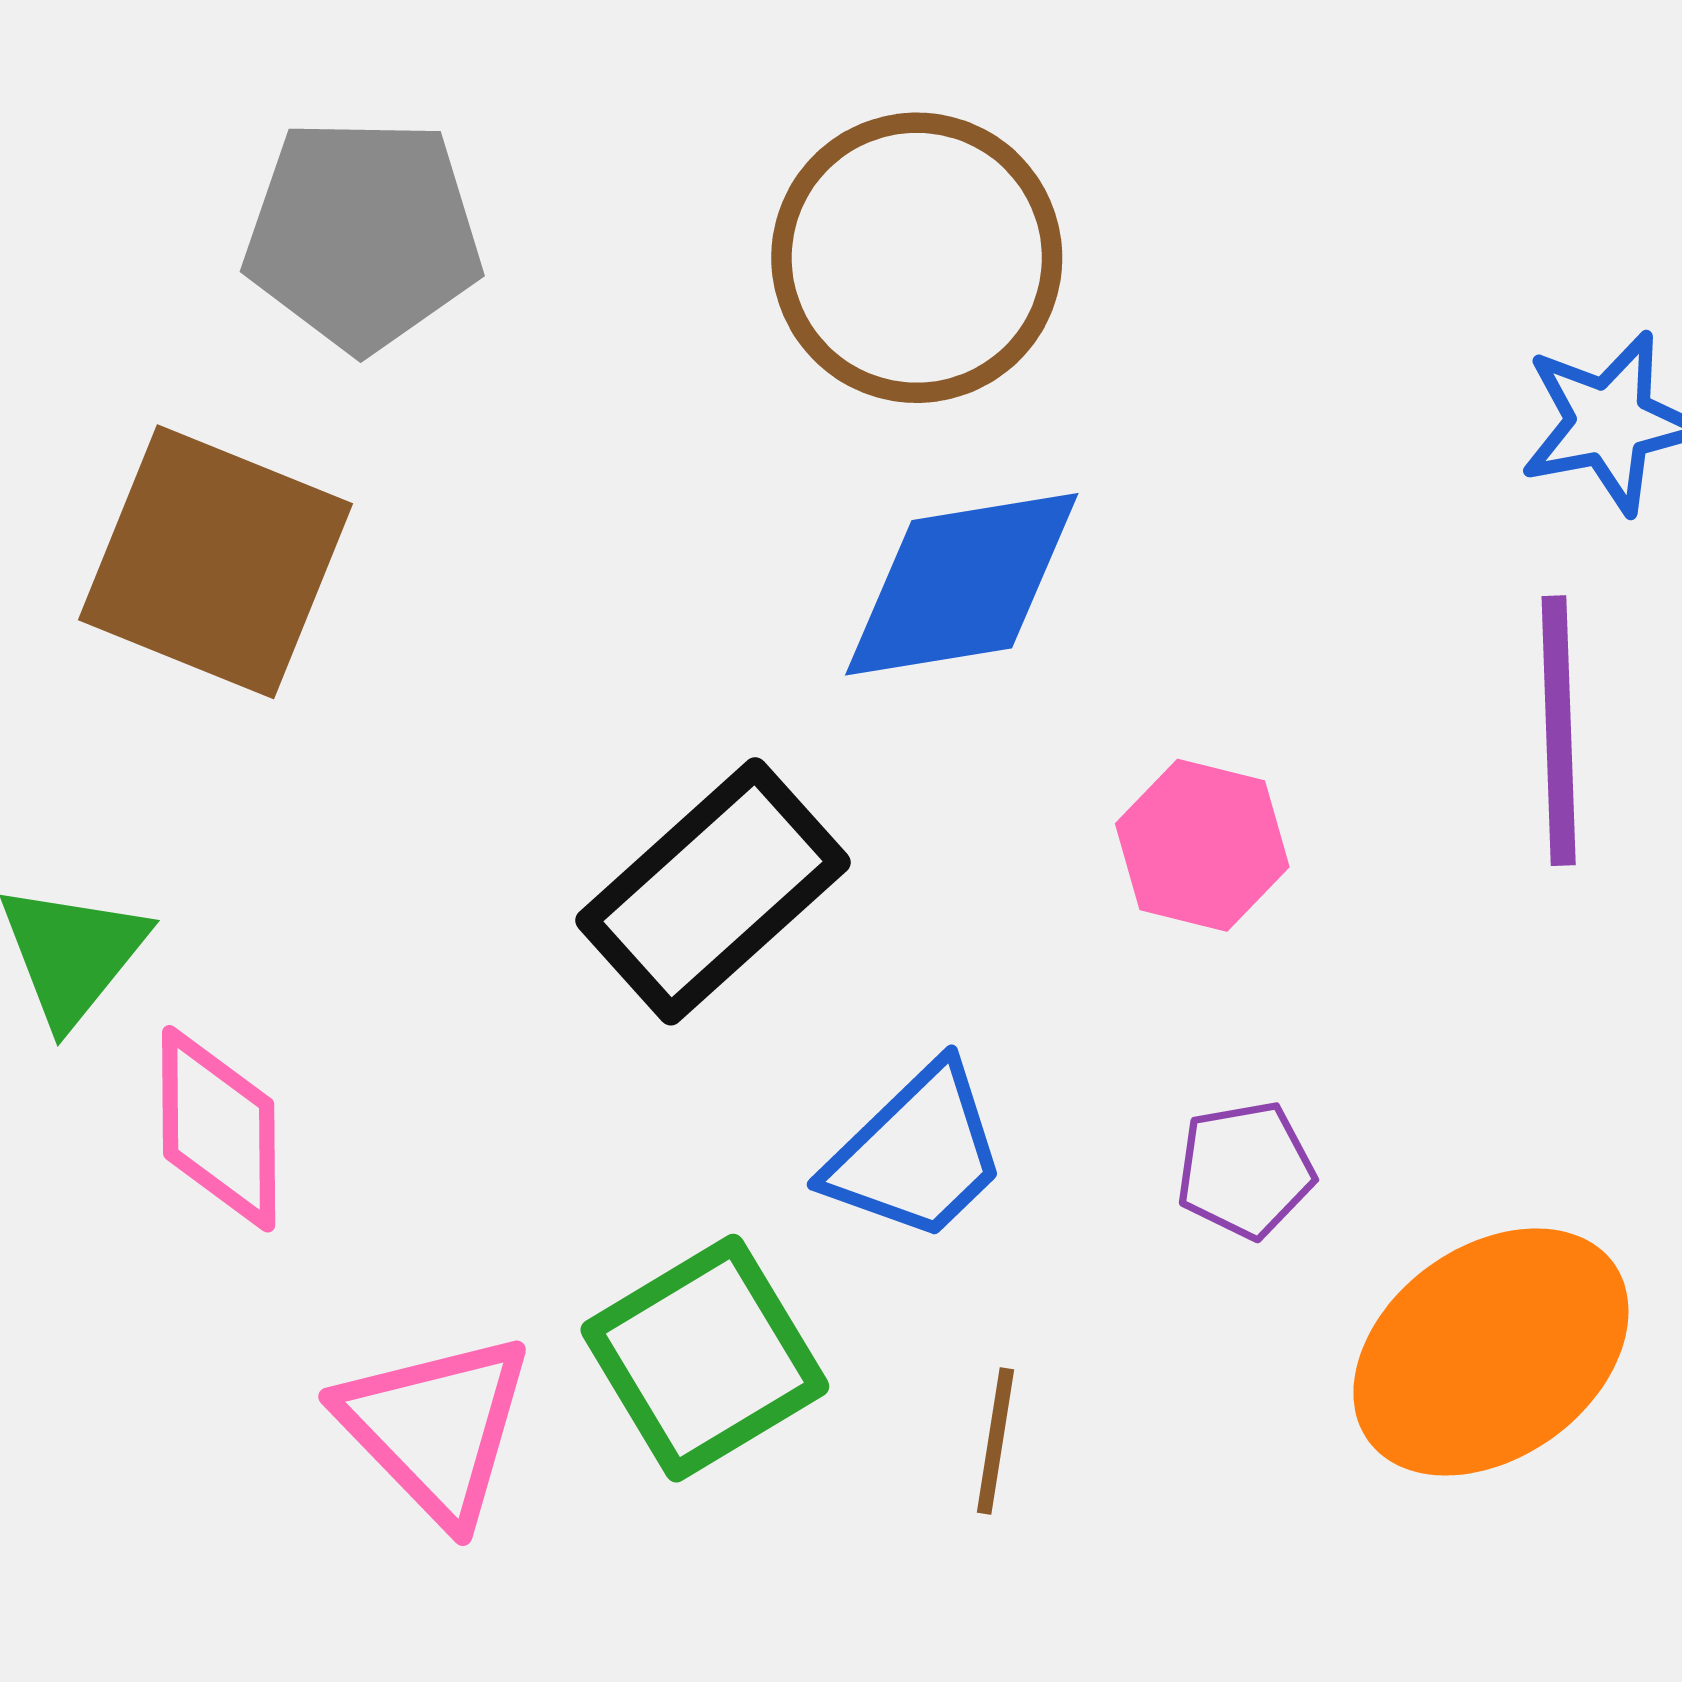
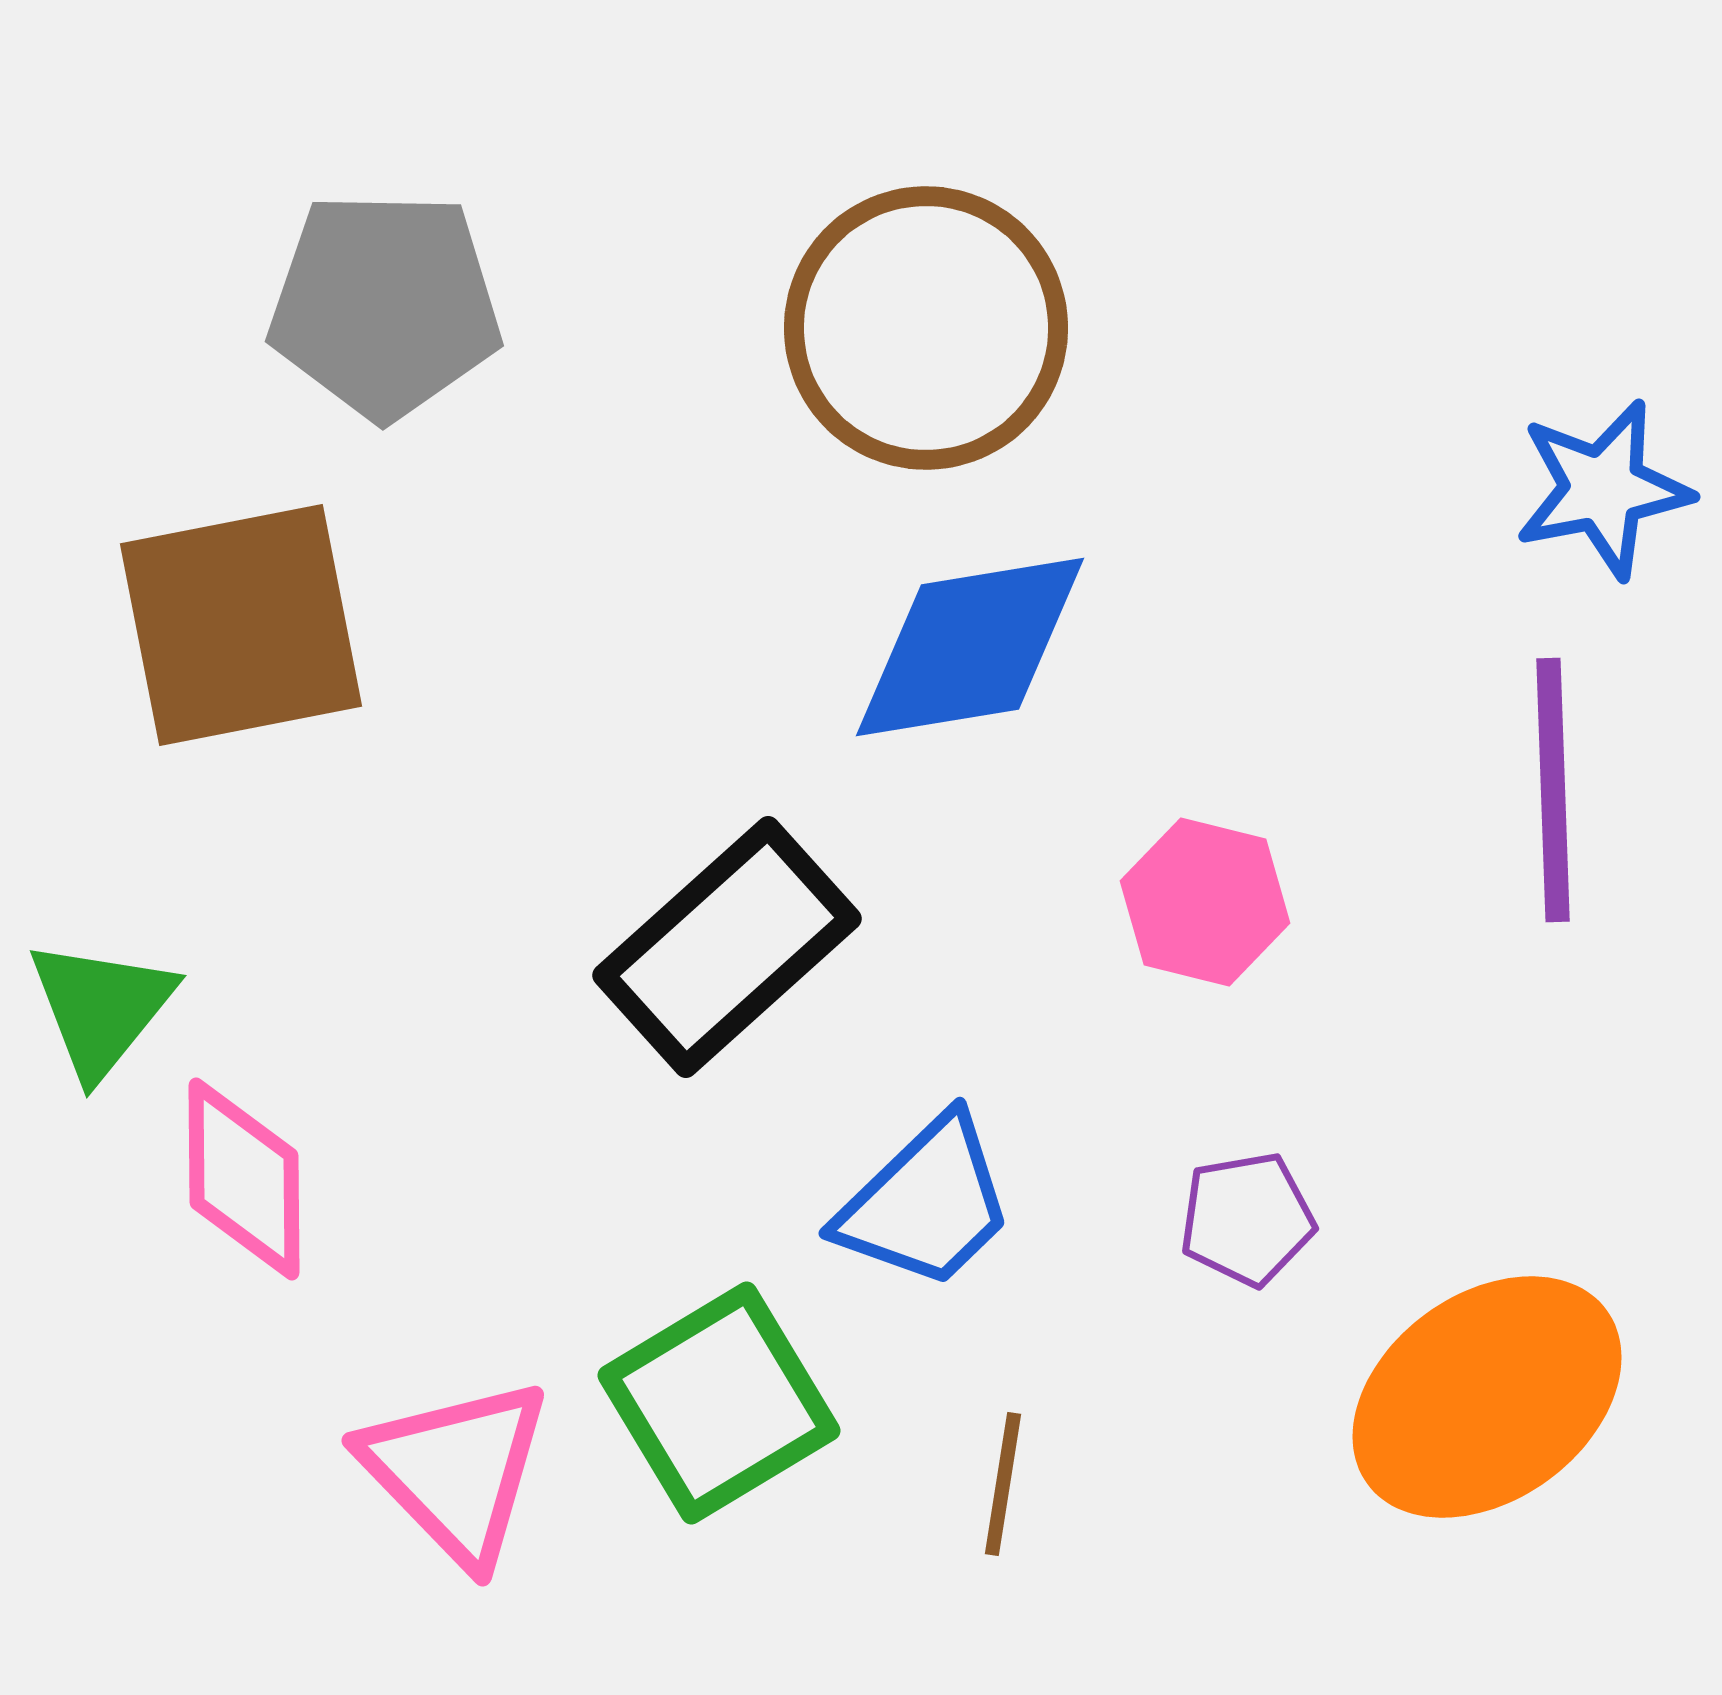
brown square: (216, 562) -> (241, 625), turned -33

